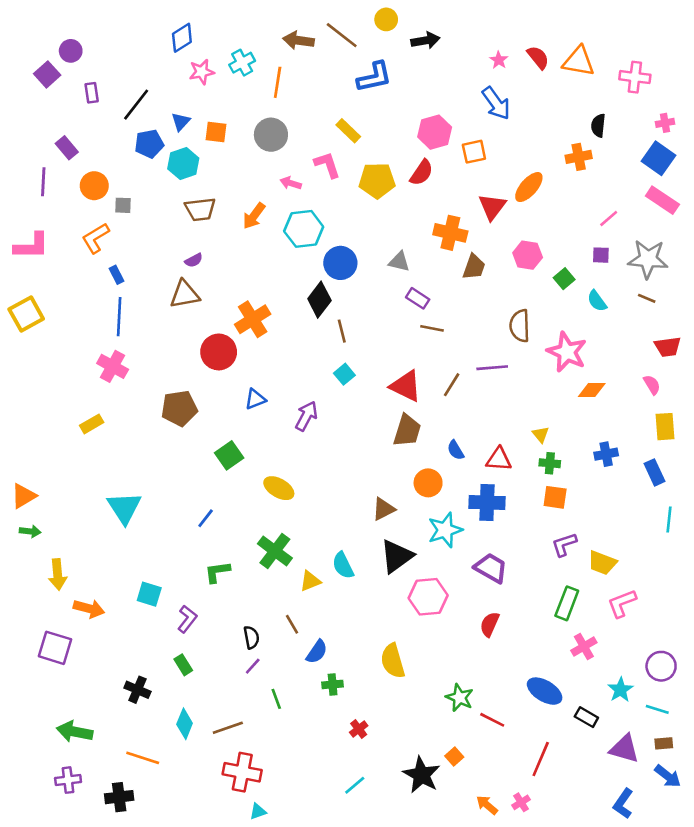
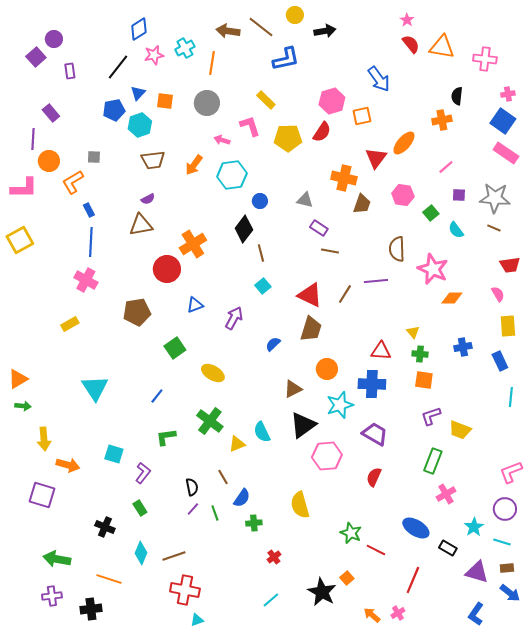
pink star: (499, 60) -> (407, 20), moved
black line: (136, 105) -> (118, 67), moved
orange circle: (94, 186) -> (49, 161), moved
pink line: (609, 218) -> (446, 167), moved
blue circle: (340, 263) -> (260, 201), size x0.6
blue semicircle: (456, 450) -> (273, 344), moved, turned 77
pink L-shape: (622, 603) -> (511, 472), moved
green line: (276, 699) -> (215, 513), moved

